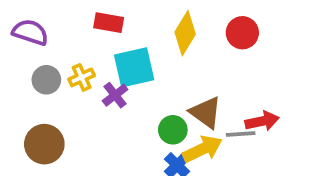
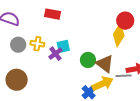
yellow diamond: (185, 33) -> (119, 35), moved
cyan square: (134, 67) -> (63, 46), moved, size x0.6
yellow cross: (82, 77) -> (37, 44), turned 32
green circle: (173, 130) -> (88, 60), moved

